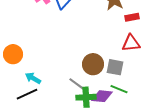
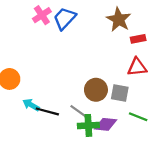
green line: (119, 89) -> (138, 117), moved
black line: (27, 94) -> (47, 111), moved, turned 40

